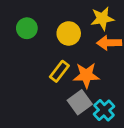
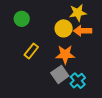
yellow circle: (69, 33) -> (64, 28), moved
yellow rectangle: (59, 71) -> (31, 51), moved

